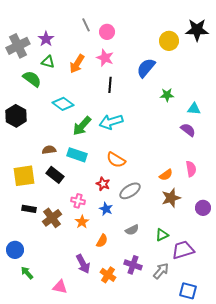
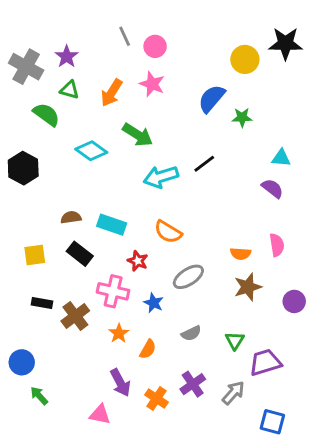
gray cross: (18, 46) -> (26, 67), turned -35
black line: (110, 85) -> (204, 164), moved, turned 49
green star: (167, 95) -> (242, 117), moved
green arrow: (82, 126) -> (138, 135), moved, turned -100
orange semicircle: (166, 175) -> (241, 254), turned 40
yellow square: (24, 176) -> (35, 255), size x0.7
red star: (103, 184) -> (138, 261), moved
pink cross: (78, 201) -> (113, 291), size x1.5
orange star: (82, 222) -> (119, 333), moved
green triangle: (162, 235) -> (235, 341), turned -32
purple cross: (133, 265) -> (193, 384), turned 36
pink triangle: (60, 287) -> (100, 415), moved

